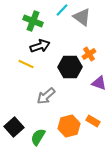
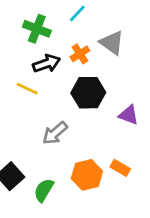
gray triangle: (82, 17) -> (112, 43), moved
orange cross: (89, 54) -> (80, 54), moved

